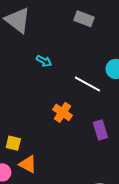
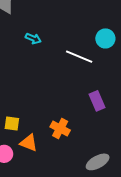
orange cross: (62, 112) -> (60, 128), moved

